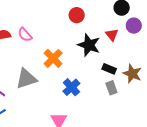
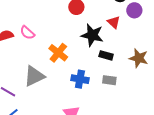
black rectangle: (109, 69) -> (106, 55), moved
blue cross: (71, 87) -> (80, 79), turned -30
gray rectangle: (111, 88) -> (109, 80), moved, turned -56

